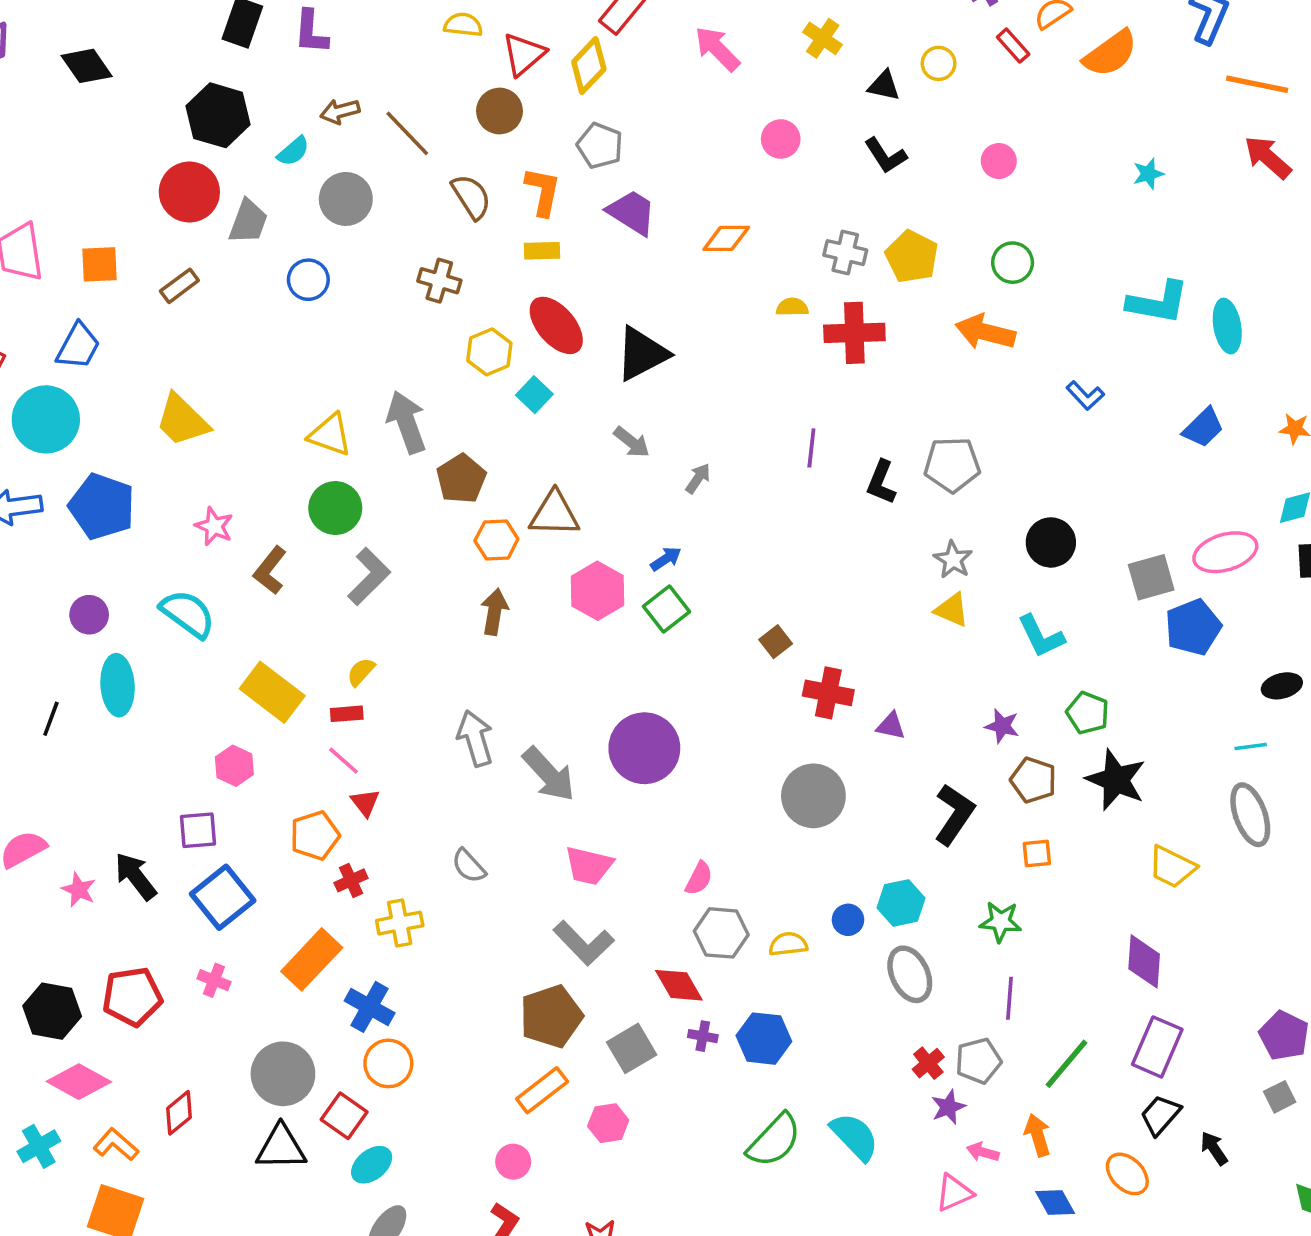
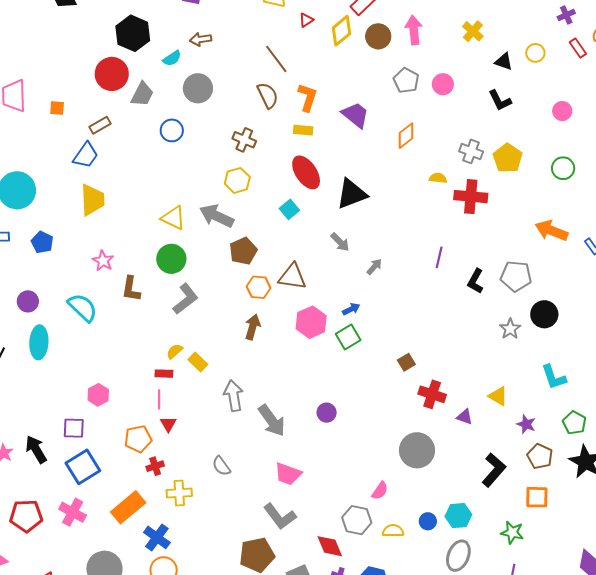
pink arrow: (717, 49) -> (414, 30), turned 32
red triangle: (524, 54) -> (306, 20), size x0.6
brown circle: (499, 111) -> (378, 36), moved
brown line: (407, 133) -> (276, 59), moved
gray pentagon: (600, 146) -> (406, 81), moved
orange diamond: (726, 238) -> (406, 136), turned -44
orange square: (99, 264) -> (57, 108), size x0.7
orange arrow: (985, 332) -> (551, 231), moved
blue trapezoid: (78, 346) -> (86, 155), moved
yellow hexagon: (489, 352) -> (237, 180), moved
yellow trapezoid: (182, 420) -> (92, 200), turned -144
gray arrow: (407, 422) -> (217, 216), turned -52
blue pentagon: (102, 506) -> (42, 242), size x0.6
black circle: (1051, 542) -> (544, 314), moved
brown L-shape: (270, 570) -> (131, 289), turned -36
yellow triangle: (952, 610) -> (498, 396), moved
yellow rectangle: (272, 692) -> (198, 362), moved, size x0.6
purple circle: (644, 748) -> (327, 413), size x0.5
pink line: (344, 761) -> (159, 399), turned 42
orange square: (1037, 853) -> (537, 497), size x1.4
pink semicircle: (699, 878) -> (380, 491), moved
gray ellipse: (910, 974) -> (458, 556), turned 40
pink cross: (214, 980) -> (73, 512), size x1.5

